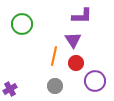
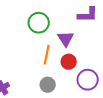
purple L-shape: (82, 16) -> (88, 15), moved
green circle: (22, 24) -> (39, 23), moved

